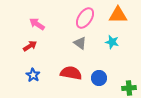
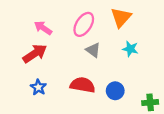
orange triangle: (118, 15) -> (121, 17), moved, turned -48
pink ellipse: (85, 18) -> (84, 24), moved
red arrow: (30, 46) -> (35, 54), size x1.5

